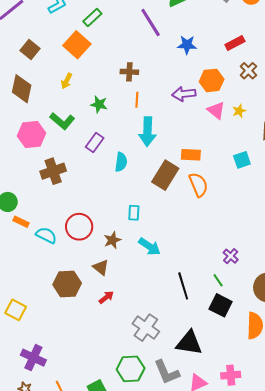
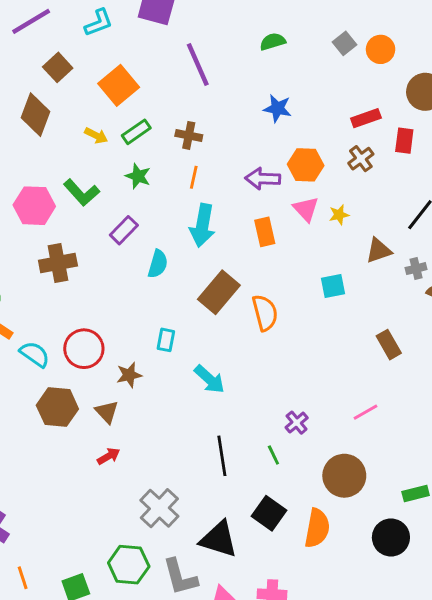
green rectangle: (92, 17) -> (136, 132), moved
purple line: (151, 22) -> (198, 65), moved
red rectangle: (235, 43) -> (366, 118), moved
brown square: (30, 50) -> (58, 67), moved
yellow arrow: (67, 81) -> (96, 136), turned -98
brown diamond: (22, 89) -> (36, 115), moved
orange rectangle: (191, 155) -> (265, 232), moved, turned 66
cyan arrow: (149, 247) -> (209, 379), moved
brown hexagon: (67, 284) -> (57, 407), moved
black square: (220, 305) -> (269, 513), moved

